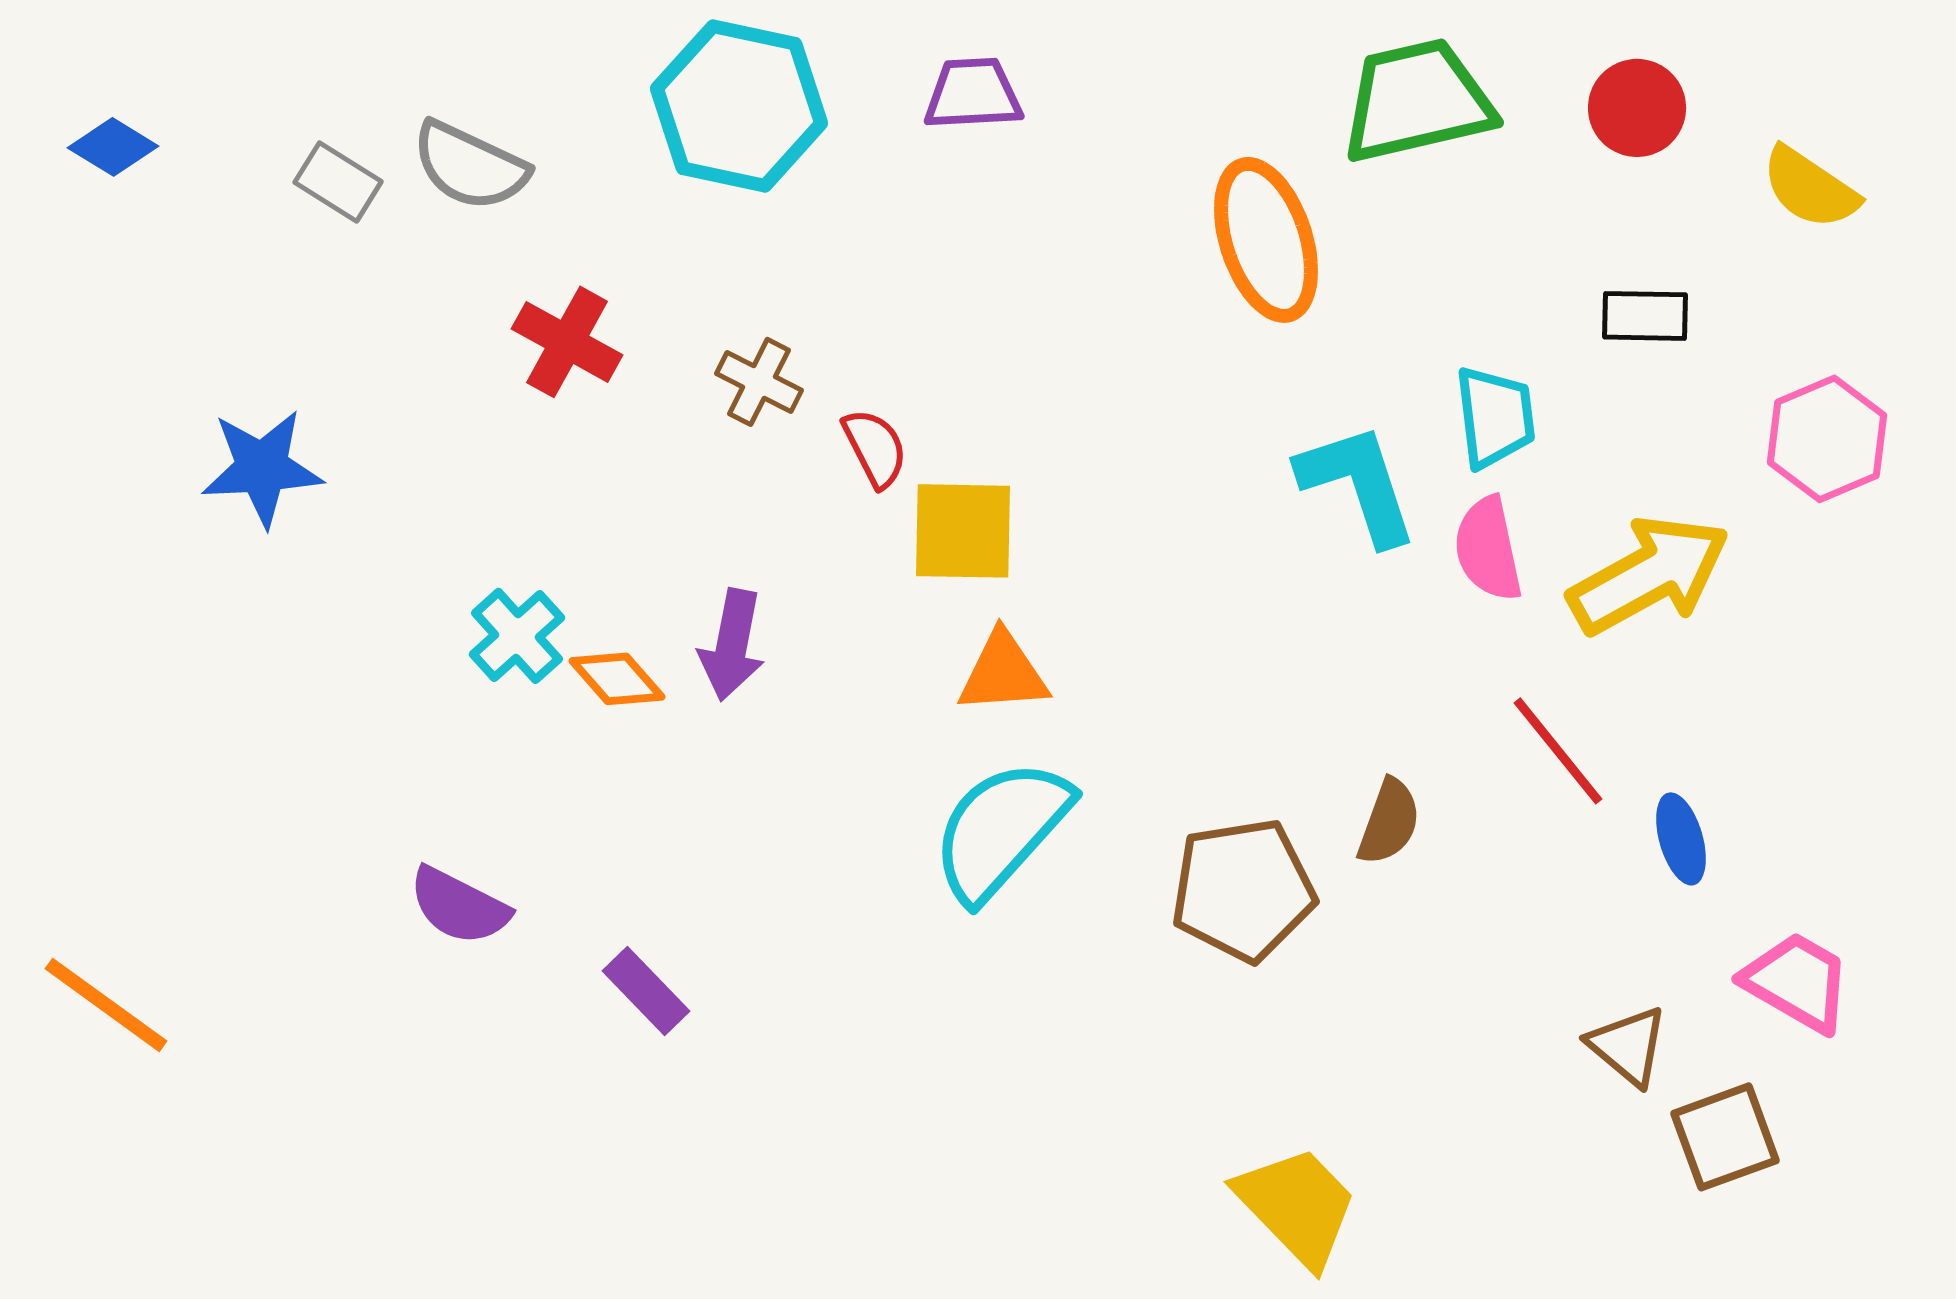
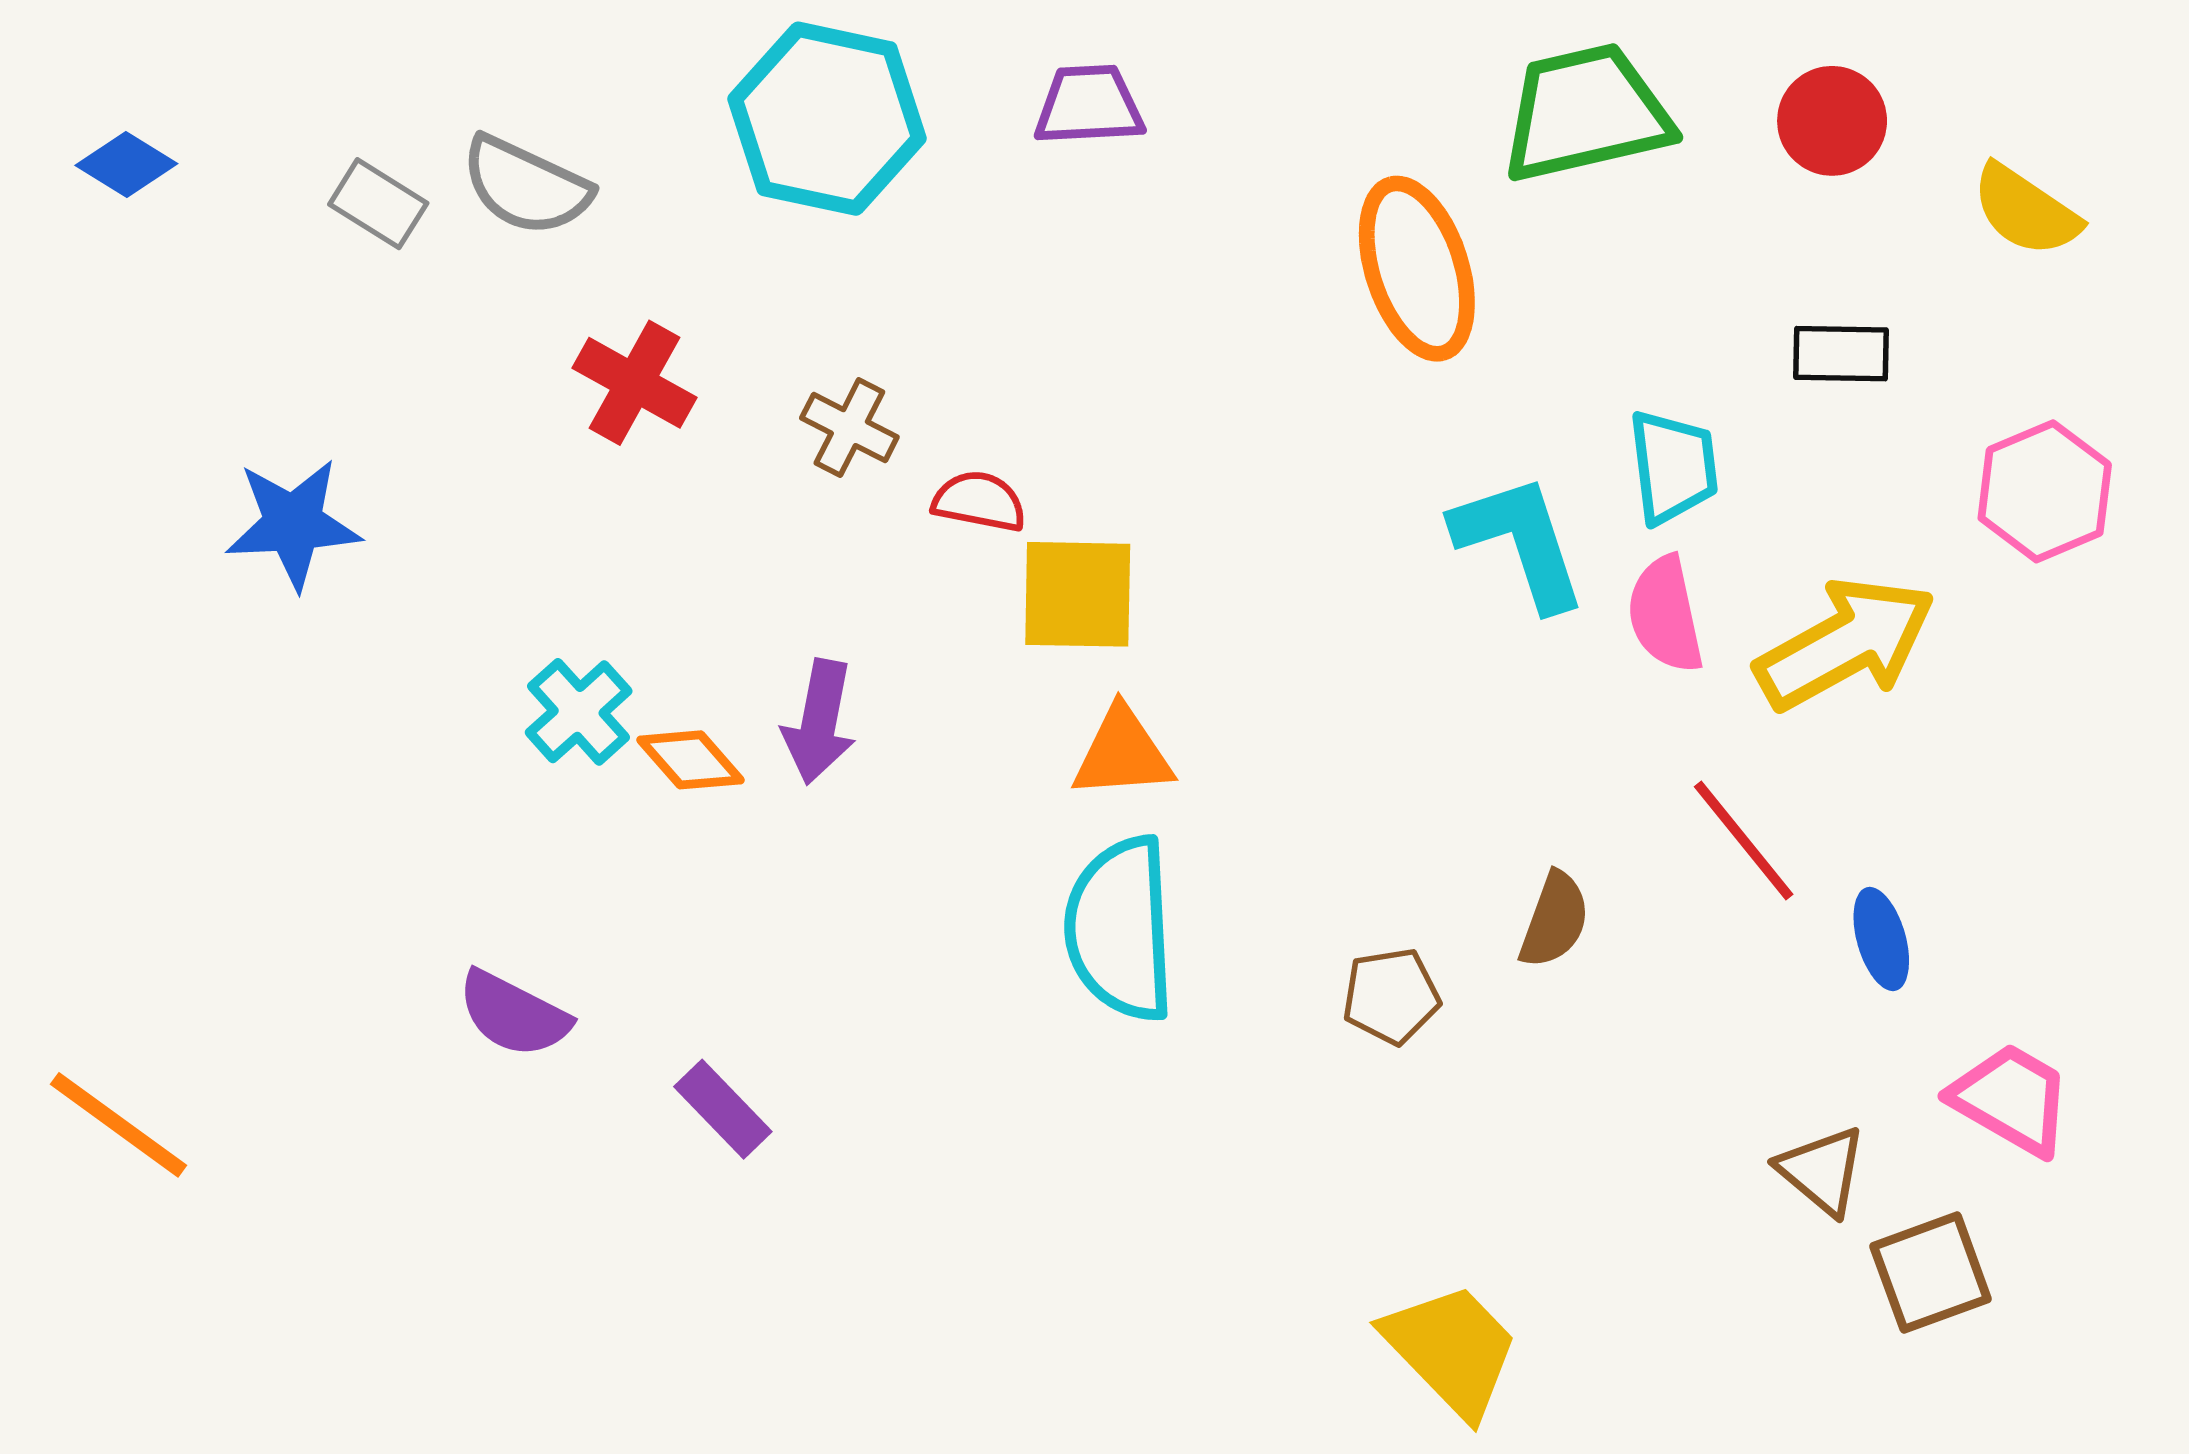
red semicircle: (875, 448) -> (979, 501), turned -52
cyan semicircle: (1001, 830) -> (1120, 929), turned -45
brown pentagon: (1243, 890) -> (1391, 996), size x0.6

